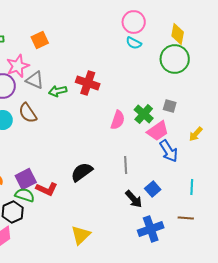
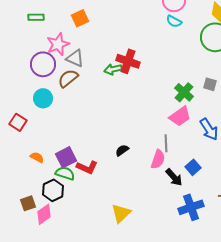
green arrow: (58, 91) -> (113, 69), moved
brown semicircle: (28, 113) -> (68, 78), moved, turned 85
pink semicircle: (118, 120) -> (158, 159), moved
pink trapezoid: (158, 131) -> (180, 116), moved
black semicircle: (82, 172) -> (122, 150), size x0.6

